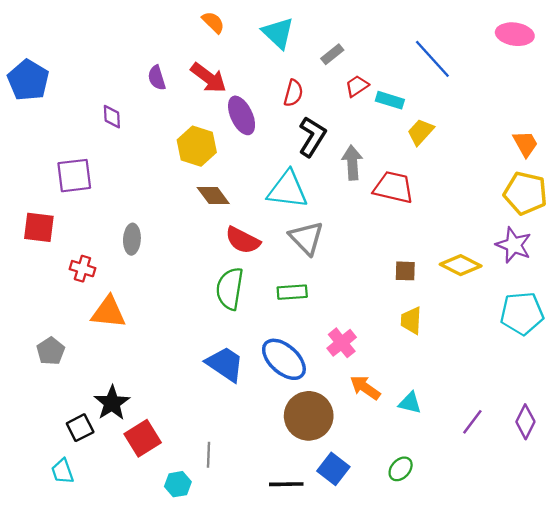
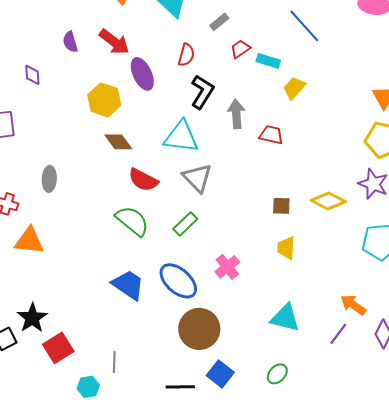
red trapezoid: (393, 187) -> (271, 135), size x0.7
green semicircle: (230, 289) -> (132, 221), turned 120
green rectangle: (292, 292) -> (185, 224), turned -40
orange arrow: (365, 388) -> (353, 305), moved
cyan triangle: (410, 403) -> (285, 318), size x1.5

